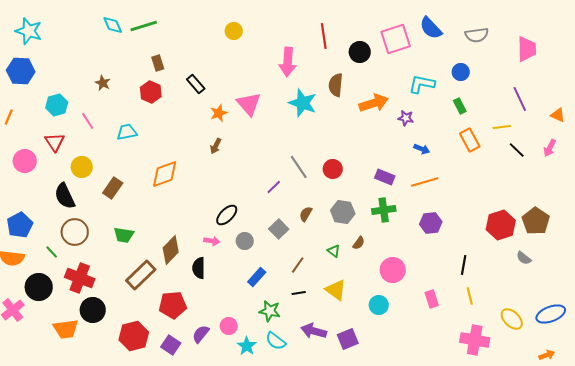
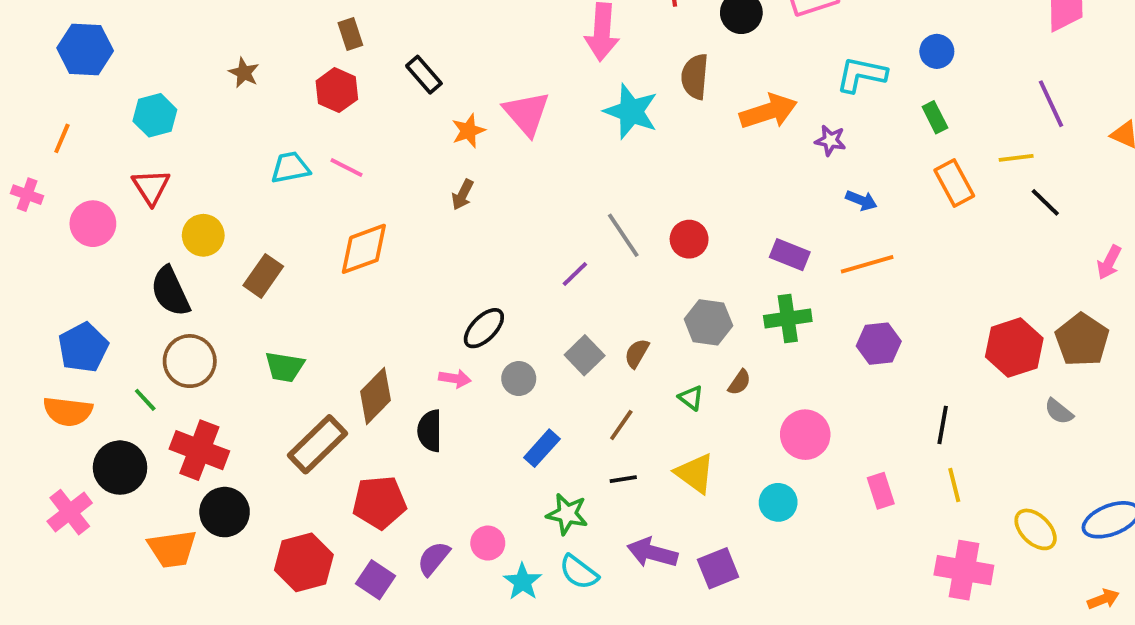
pink line: (88, 121) -> (346, 168), moved, turned -30
pink arrow: (550, 148) -> (1109, 262), moved
brown semicircle: (306, 214) -> (637, 353), moved

